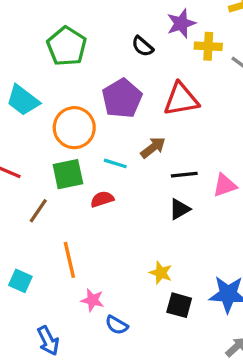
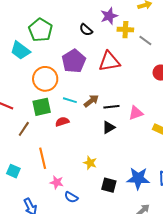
cyan trapezoid: (23, 100) -> (20, 50), moved
brown arrow: (153, 147) -> (91, 101), moved
yellow star: (161, 273) -> (90, 163), moved

